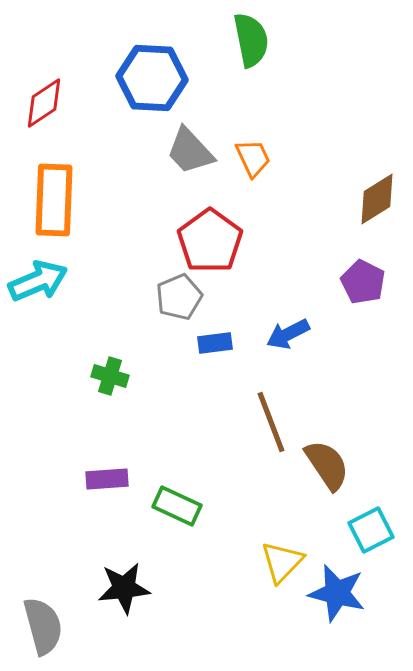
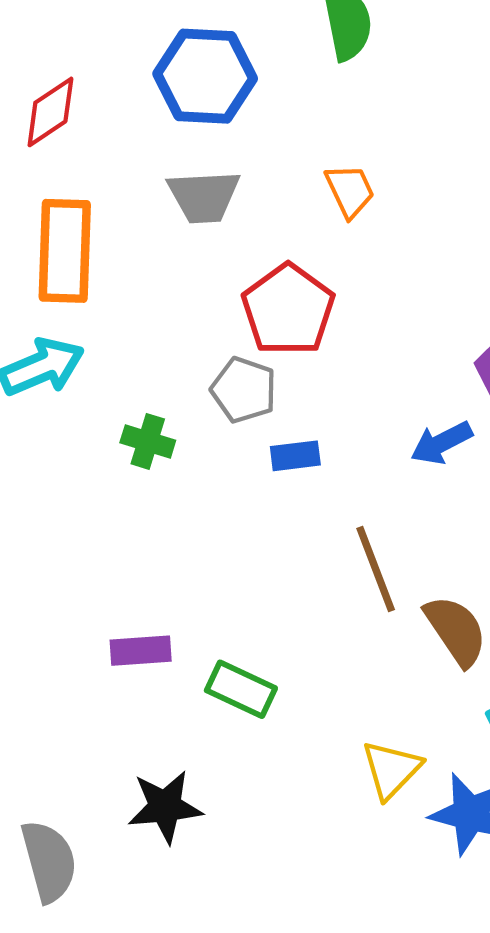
gray trapezoid: (190, 151) -> (204, 196), moved, turned -50
gray pentagon: (179, 297) -> (244, 390), turned -30
blue arrow: (288, 334) -> (441, 443), moved
green cross: (110, 376) -> (148, 441), moved

